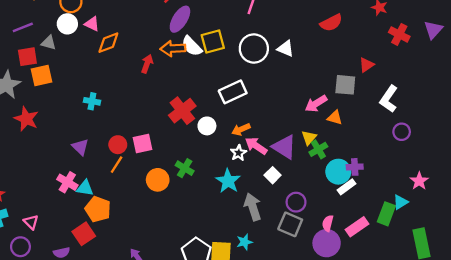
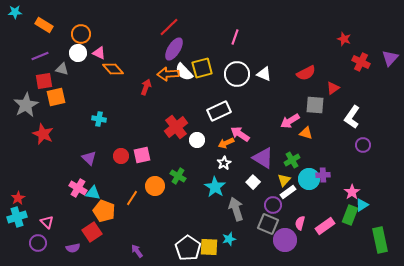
red semicircle: (331, 23) -> (306, 73), moved
orange diamond: (108, 43) -> (113, 69), turned 70
yellow triangle: (309, 138) -> (284, 180), moved
pink arrow: (256, 146) -> (240, 134), moved
orange line: (117, 165) -> (132, 198), moved
pink star: (419, 181) -> (352, 192), moved
white rectangle: (346, 187) -> (288, 192), moved
purple circle: (327, 243) -> (285, 240), moved

